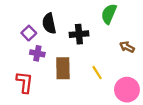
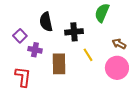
purple square: (29, 33) -> (20, 36), moved
yellow line: (97, 73) -> (88, 55), moved
pink circle: (127, 90) -> (117, 68), moved

